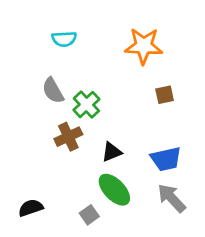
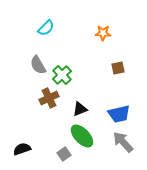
cyan semicircle: (64, 39) -> (46, 28), turned -42
orange star: (144, 46) -> (103, 33), size x0.6

